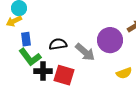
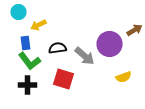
yellow arrow: (14, 21) -> (38, 25), moved
black cross: (43, 71) -> (28, 85), moved

